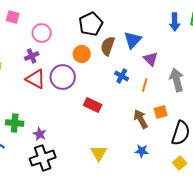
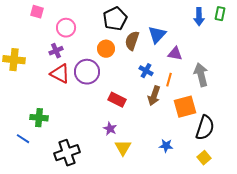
purple triangle: (151, 59) -> (175, 54), turned -35
orange square: (161, 112) -> (185, 107), size x1.6
brown arrow: (141, 119) -> (154, 96), moved, turned -132
purple star: (40, 134) -> (110, 129), moved

